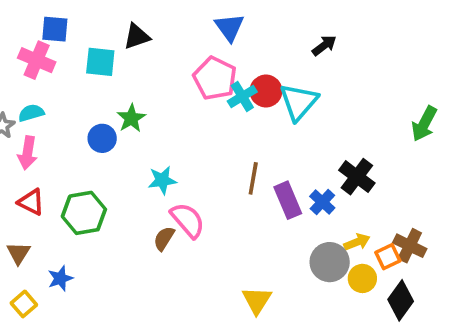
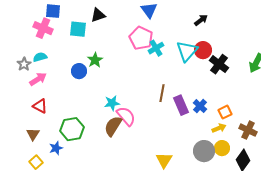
red circle: (266, 91) -> (203, 50), moved
pink arrow: (28, 153) -> (38, 79), turned -132
black cross: (357, 177) -> (219, 64), moved
cyan star: (162, 180) -> (112, 103), moved
green hexagon: (84, 213) -> (72, 129), moved
brown semicircle: (164, 238) -> (113, 126), size x1.5
orange square: (388, 257) -> (225, 112), moved
gray circle: (330, 262) -> (204, 151), moved

